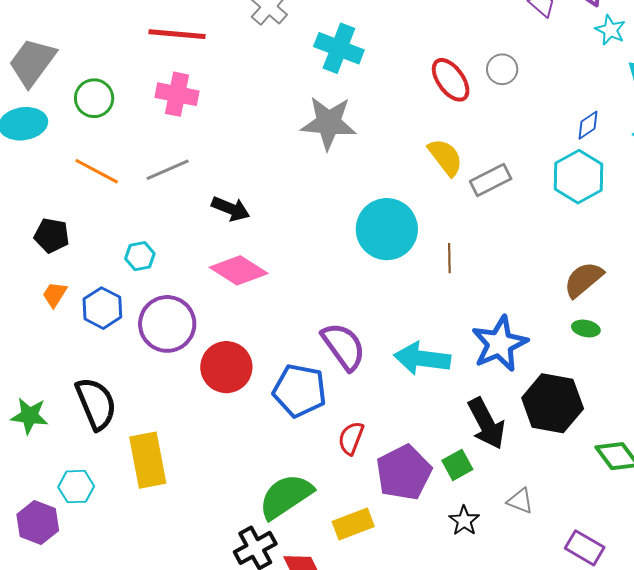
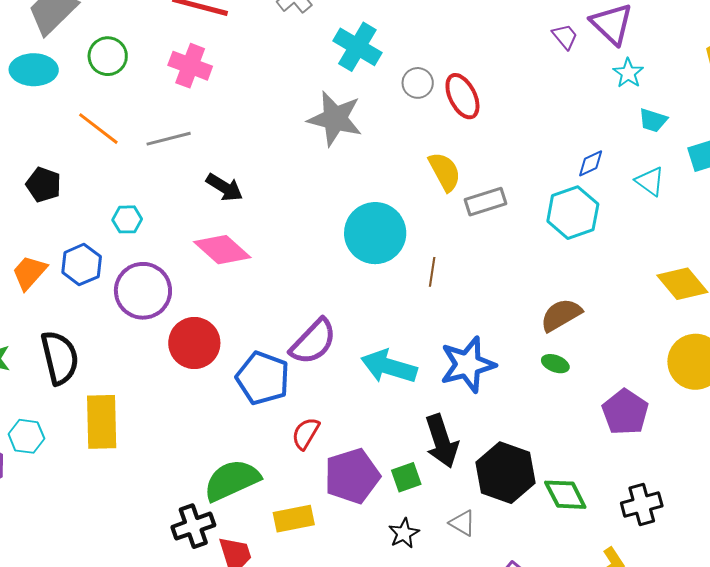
gray circle: (502, 69) -> (418, 83), moved
orange trapezoid: (55, 294) -> (29, 273), moved, size x1.4
purple semicircle: (343, 346) -> (313, 342), turned 70
black hexagon: (553, 403) -> (505, 473), moved

